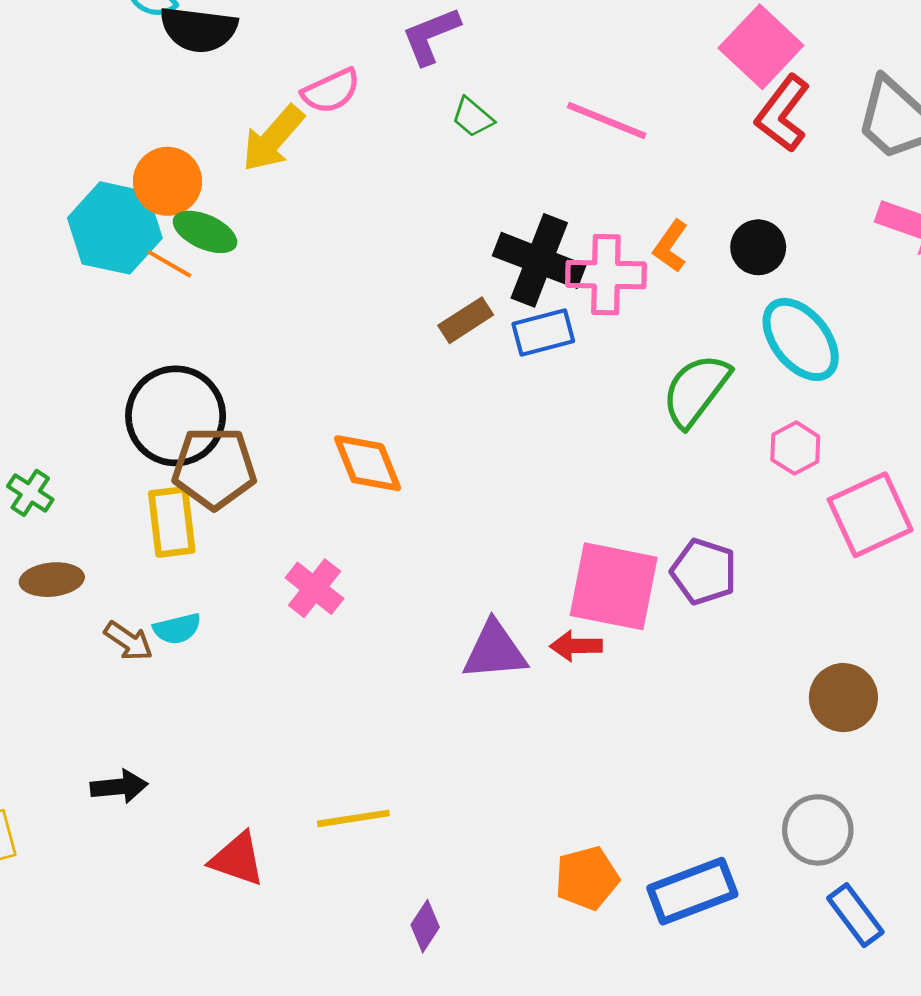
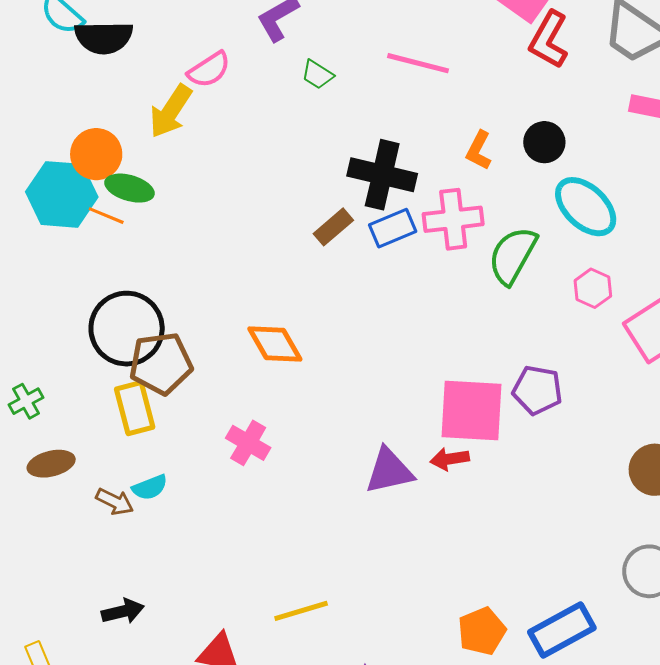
pink cross: (606, 275) -> (453, 219), moved
green cross: (30, 493) -> (26, 401), turned 36

